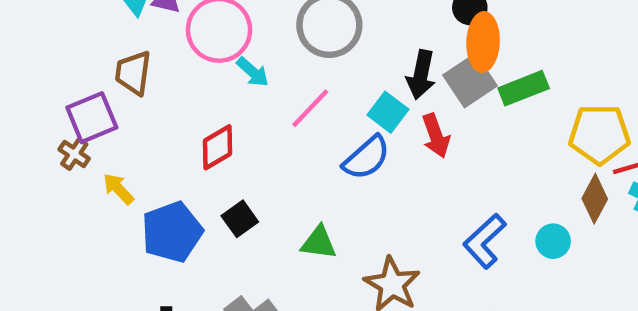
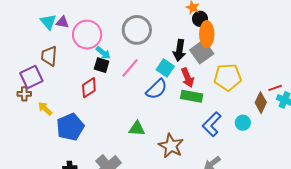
green rectangle: (524, 88) -> (192, 96), moved, turned 35
yellow pentagon: (599, 134) -> (228, 77), moved
brown cross: (74, 154) -> (24, 94), turned -32
black square: (240, 219) -> (102, 65), moved, turned -35

